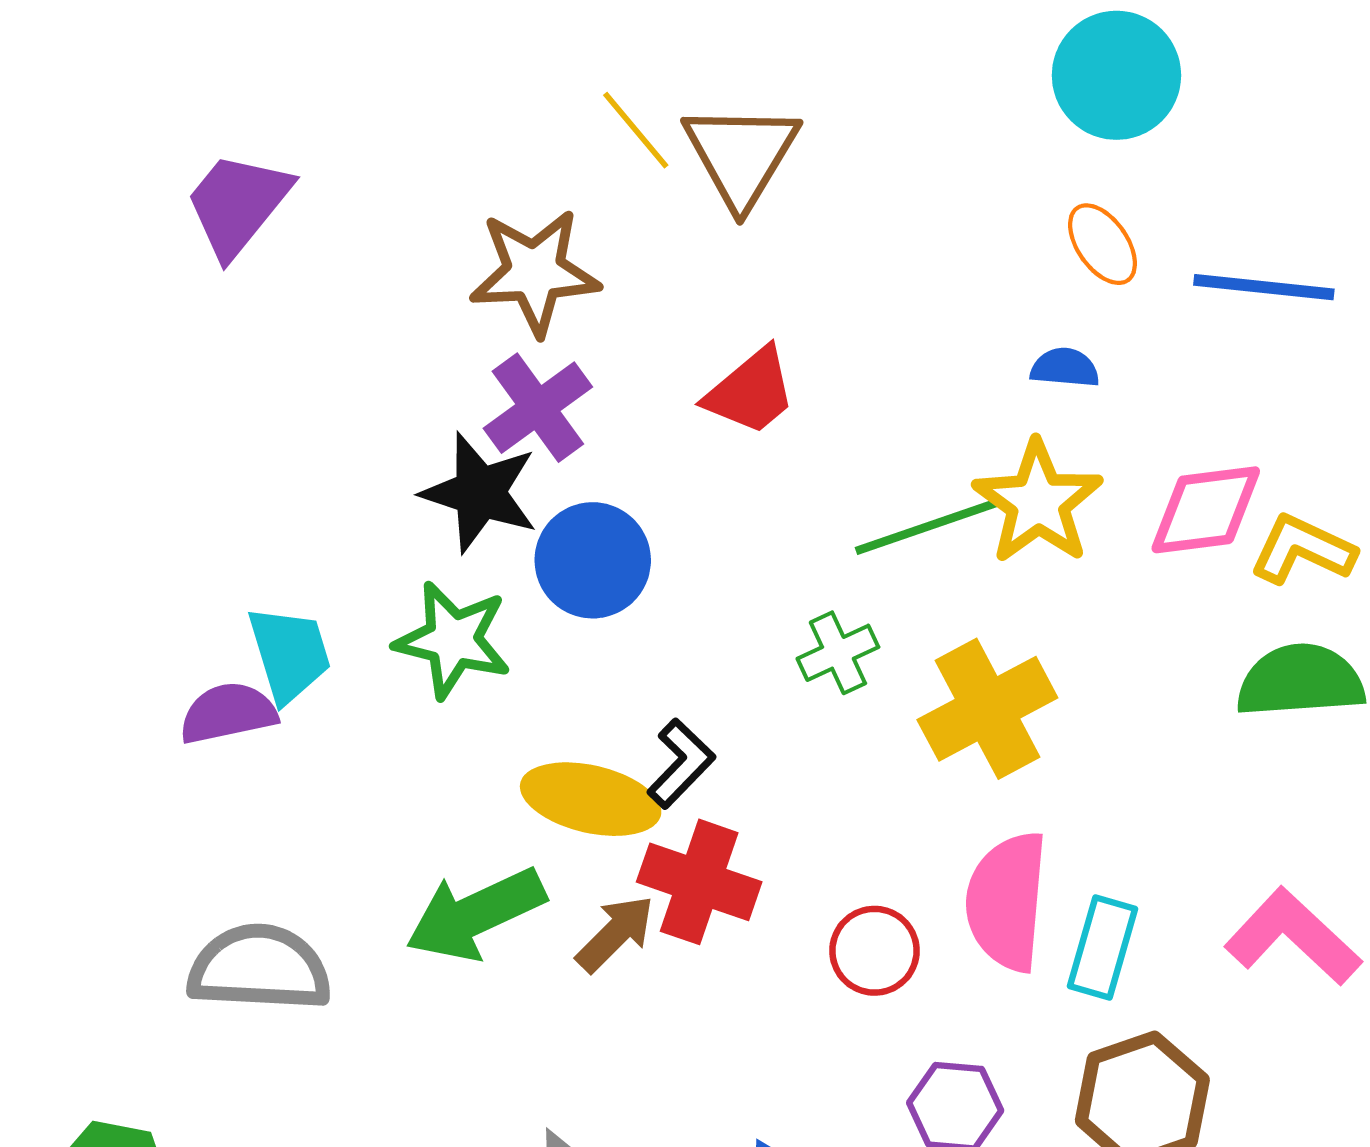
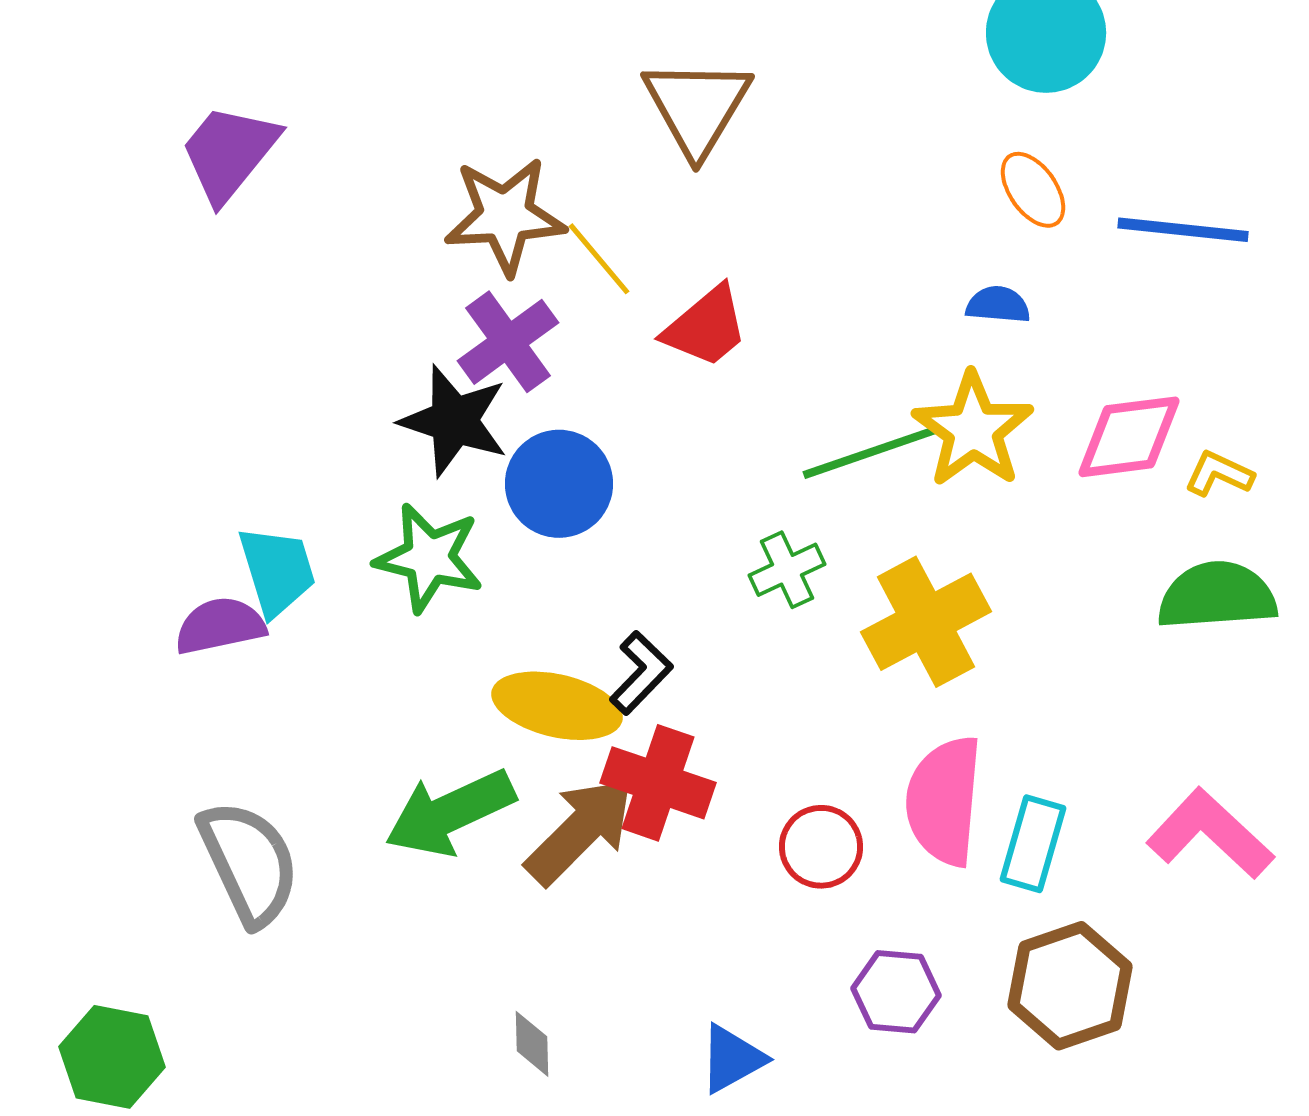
yellow line: (636, 130) -> (599, 259), moved
yellow L-shape: (1303, 550) -> (1219, 474), size x0.7
brown arrow: (615, 934) -> (580, 831), size x1.5
gray semicircle: (259, 968) -> (249, 863), turned 62

